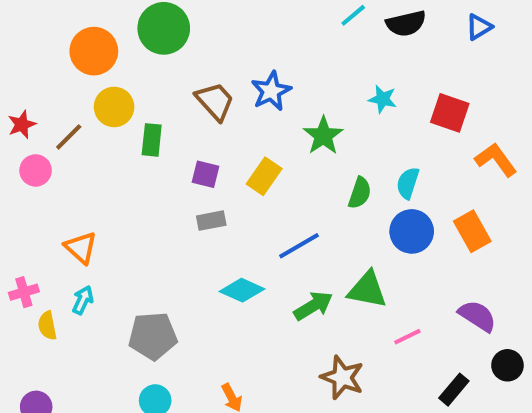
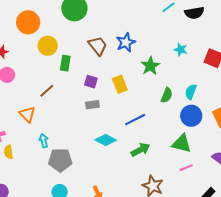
orange circle: (94, 51) -> (28, 22), moved
brown line: (69, 137) -> (47, 91), moved
yellow rectangle: (264, 176) -> (120, 84), turned -60
green triangle: (367, 290) -> (182, 144), moved
cyan arrow: (83, 300) -> (44, 141), moved, turned -40

